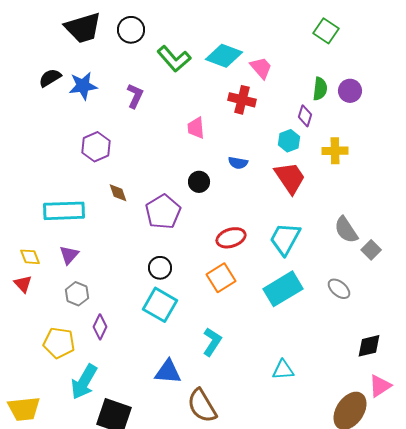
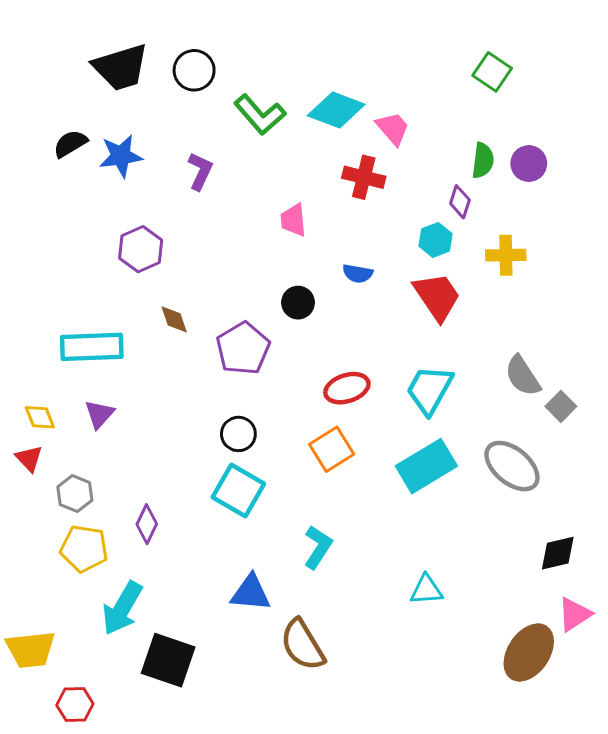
gray ellipse: (339, 289) -> (512, 466), size x1.6
gray hexagon: (77, 294) -> (75, 494), moved

